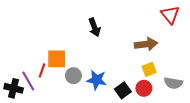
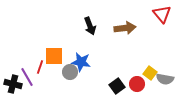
brown arrow: (146, 44) -> (125, 28), moved
yellow square: (149, 69) -> (150, 73), moved, turned -32
blue star: (97, 80) -> (81, 62), moved

